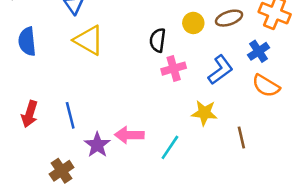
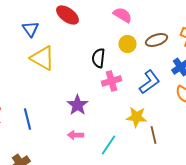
pink arrow: (129, 135) -> (76, 135), size x0.7
brown line: (241, 137) -> (154, 135), moved
purple star: (97, 145) -> (78, 105), moved

